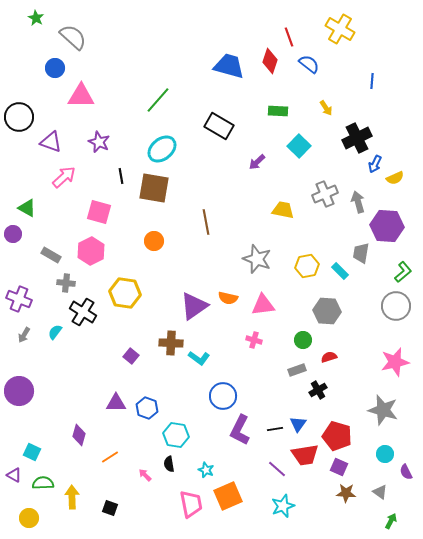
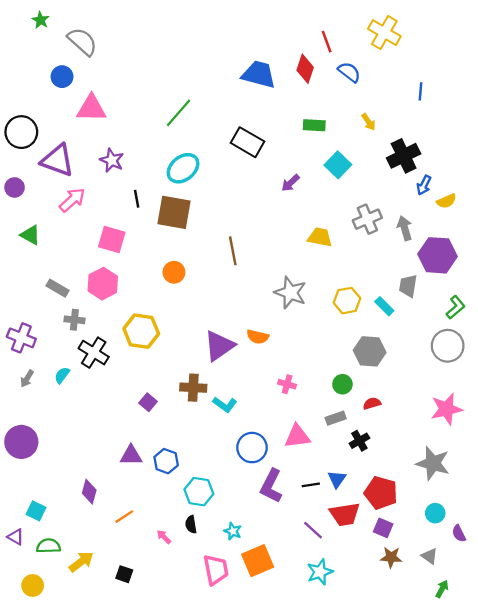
purple triangle: (51, 142) -> (58, 160), size x1.4
purple circle: (13, 234) -> (15, 187), moved
pink triangle: (263, 305) -> (297, 436), moved
yellow arrow: (72, 497) -> (81, 562), turned 55

